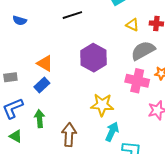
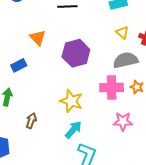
orange triangle: (45, 63) -> (38, 38), moved
pink cross: (137, 81) -> (112, 87), turned -30
brown arrow: (69, 135) -> (31, 121), size x0.7

